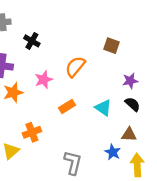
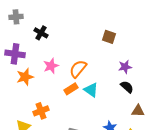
orange semicircle: (75, 67) -> (78, 69), moved
cyan triangle: (103, 108) -> (91, 90), moved
brown triangle: (129, 135) -> (138, 111), moved

